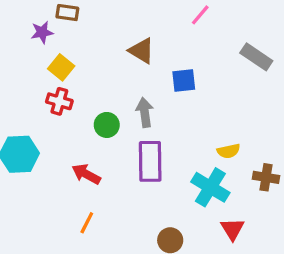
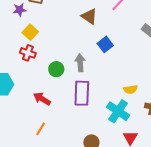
brown triangle: (142, 51) -> (89, 16), moved
blue square: (184, 80) -> (105, 44), turned -35

